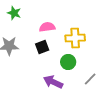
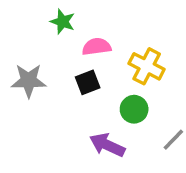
green star: (14, 13) -> (63, 22), moved
yellow cross: (75, 38) -> (147, 66), turned 30

